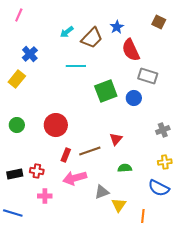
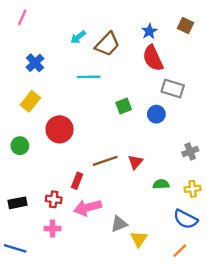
blue star: (117, 27) -> (149, 31), moved
yellow rectangle: (17, 79) -> (30, 101), moved
green square: (106, 91) -> (124, 106), size x0.6
red circle: (56, 125) -> (60, 129), moved
brown line: (90, 151) -> (105, 161), moved
green semicircle: (125, 168) -> (161, 184), moved
red cross: (37, 171) -> (54, 199), moved
orange line: (143, 216) -> (180, 251), moved, turned 40

